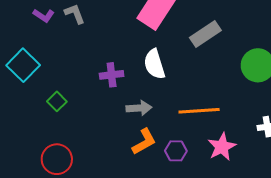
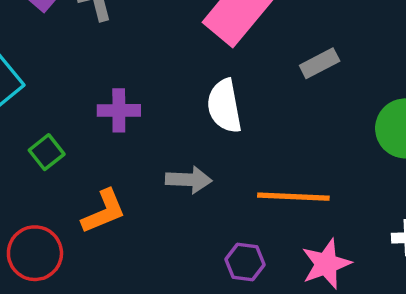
gray rectangle: (205, 34) -> (320, 63), size x0.7
purple cross: (112, 75) -> (119, 110), moved
orange L-shape: (144, 142) -> (104, 212), moved

